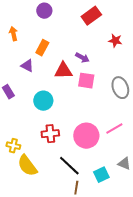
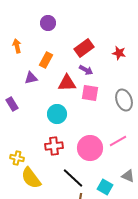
red rectangle: (91, 16) -> (84, 48), moved
purple triangle: (27, 66) -> (31, 78), turned -40
cyan circle: (43, 101) -> (57, 114), moved
cyan square: (101, 175) -> (105, 187), turned -35

